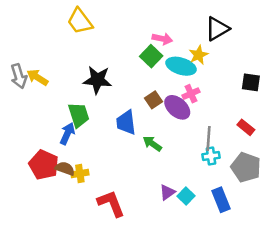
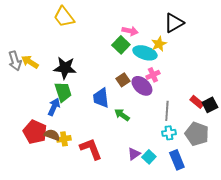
black star: (97, 80) -> (65, 68), moved
black square: (251, 82) -> (210, 105), moved, turned -35
cyan cross: (211, 156) -> (169, 133), moved
red L-shape: (111, 203) -> (91, 149), moved

